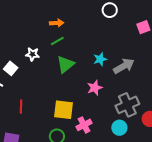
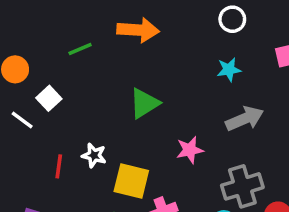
orange arrow: (57, 23) -> (138, 30), size x1.6
green line: (57, 41) -> (80, 49), moved
white star: (32, 54) -> (94, 155), moved
cyan star: (100, 59) -> (229, 70), moved

